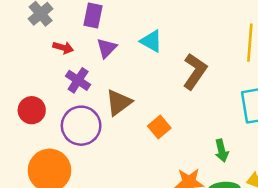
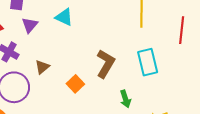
brown L-shape: (195, 71) -> (106, 64), moved
brown triangle: (119, 102) -> (42, 67), size x0.7

